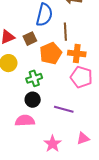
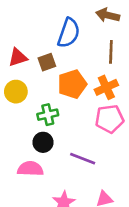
brown line: (65, 32) -> (111, 52), moved
orange cross: (77, 53) -> (106, 87), turned -36
pink pentagon: (81, 77) -> (110, 119), turned -30

